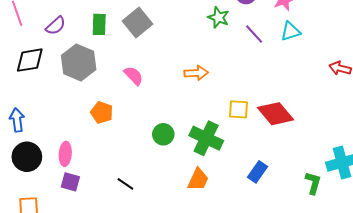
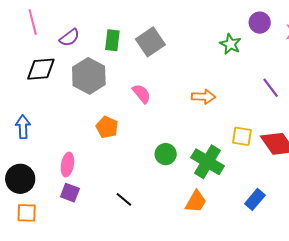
purple line: (254, 34) -> (271, 88), moved
black circle: (27, 157) -> (20, 179), moved

